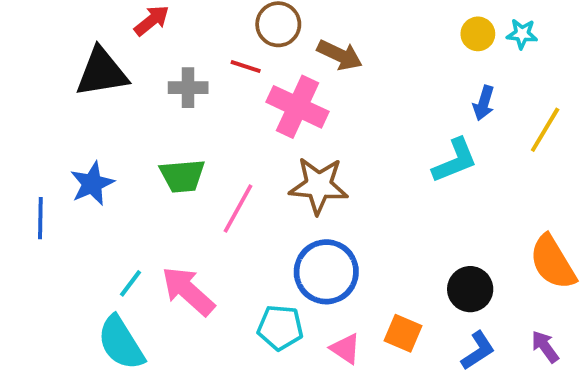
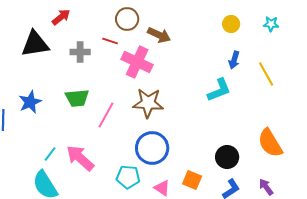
cyan star: (522, 34) -> (271, 24), moved
yellow line: (545, 130) -> (266, 74), turned -60

